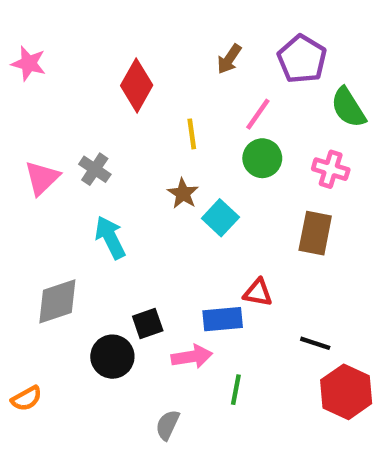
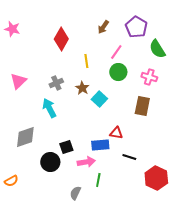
gray cross: (95, 169) -> (56, 83), moved, turned 32
black line: (315, 343) -> (129, 157), moved
green line: (236, 390) -> (98, 180), moved

